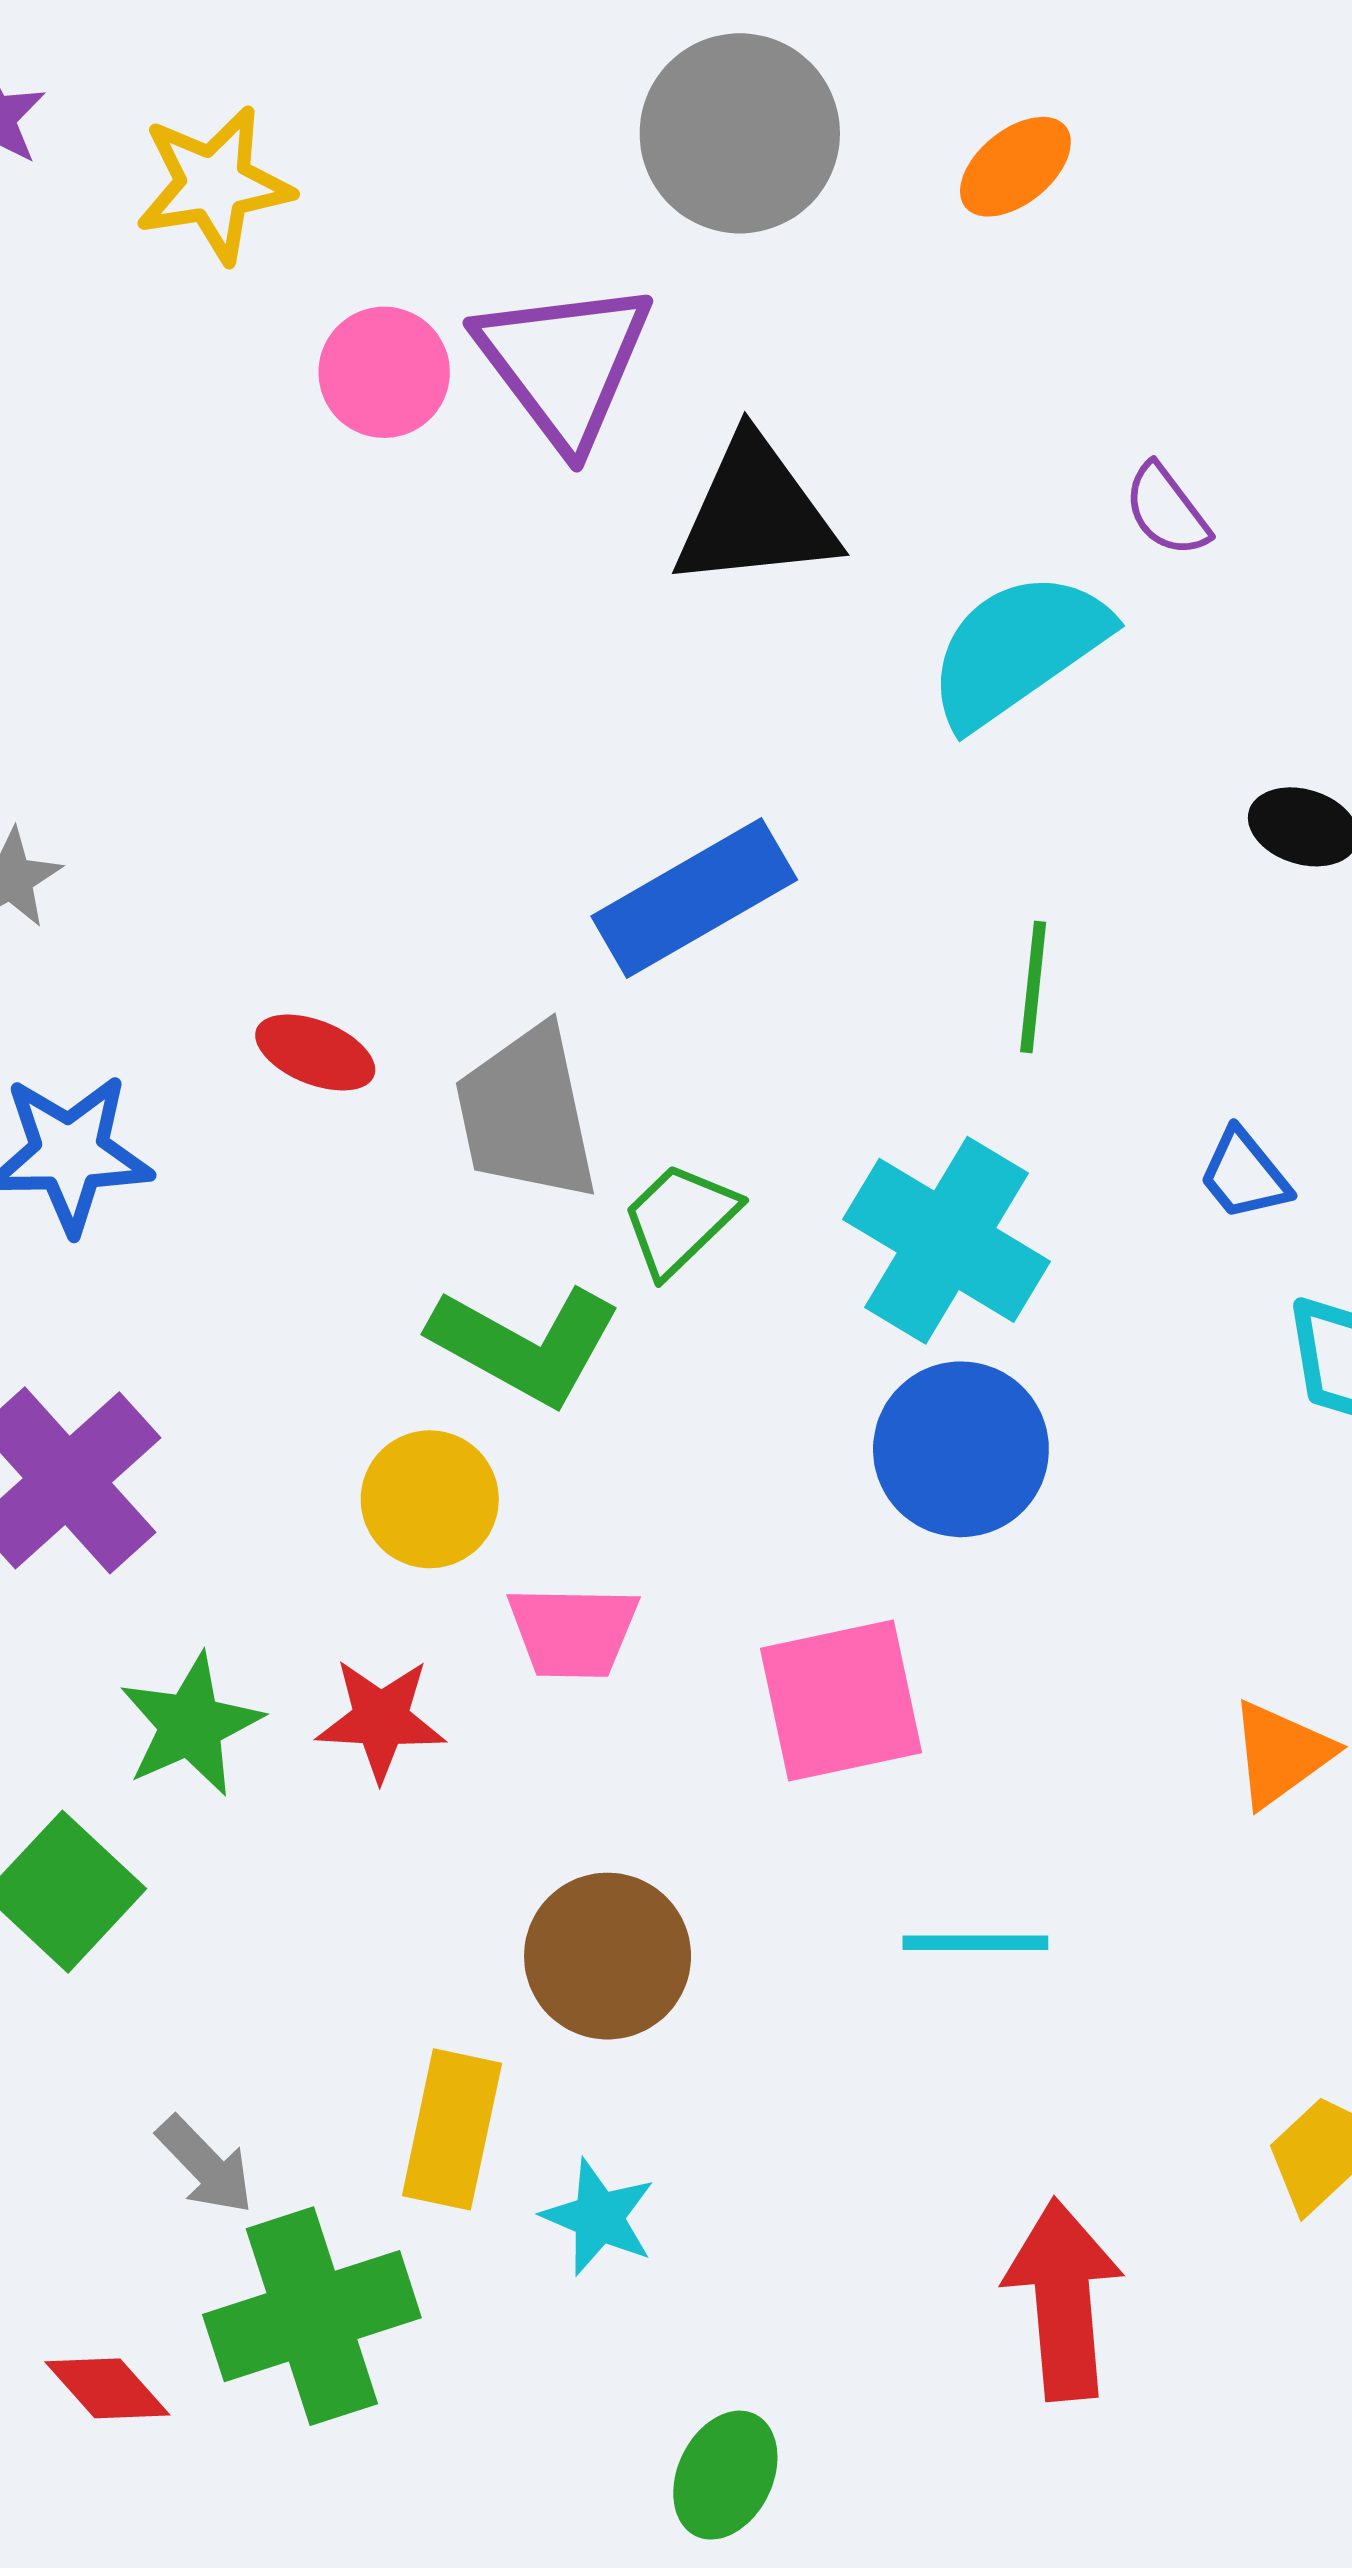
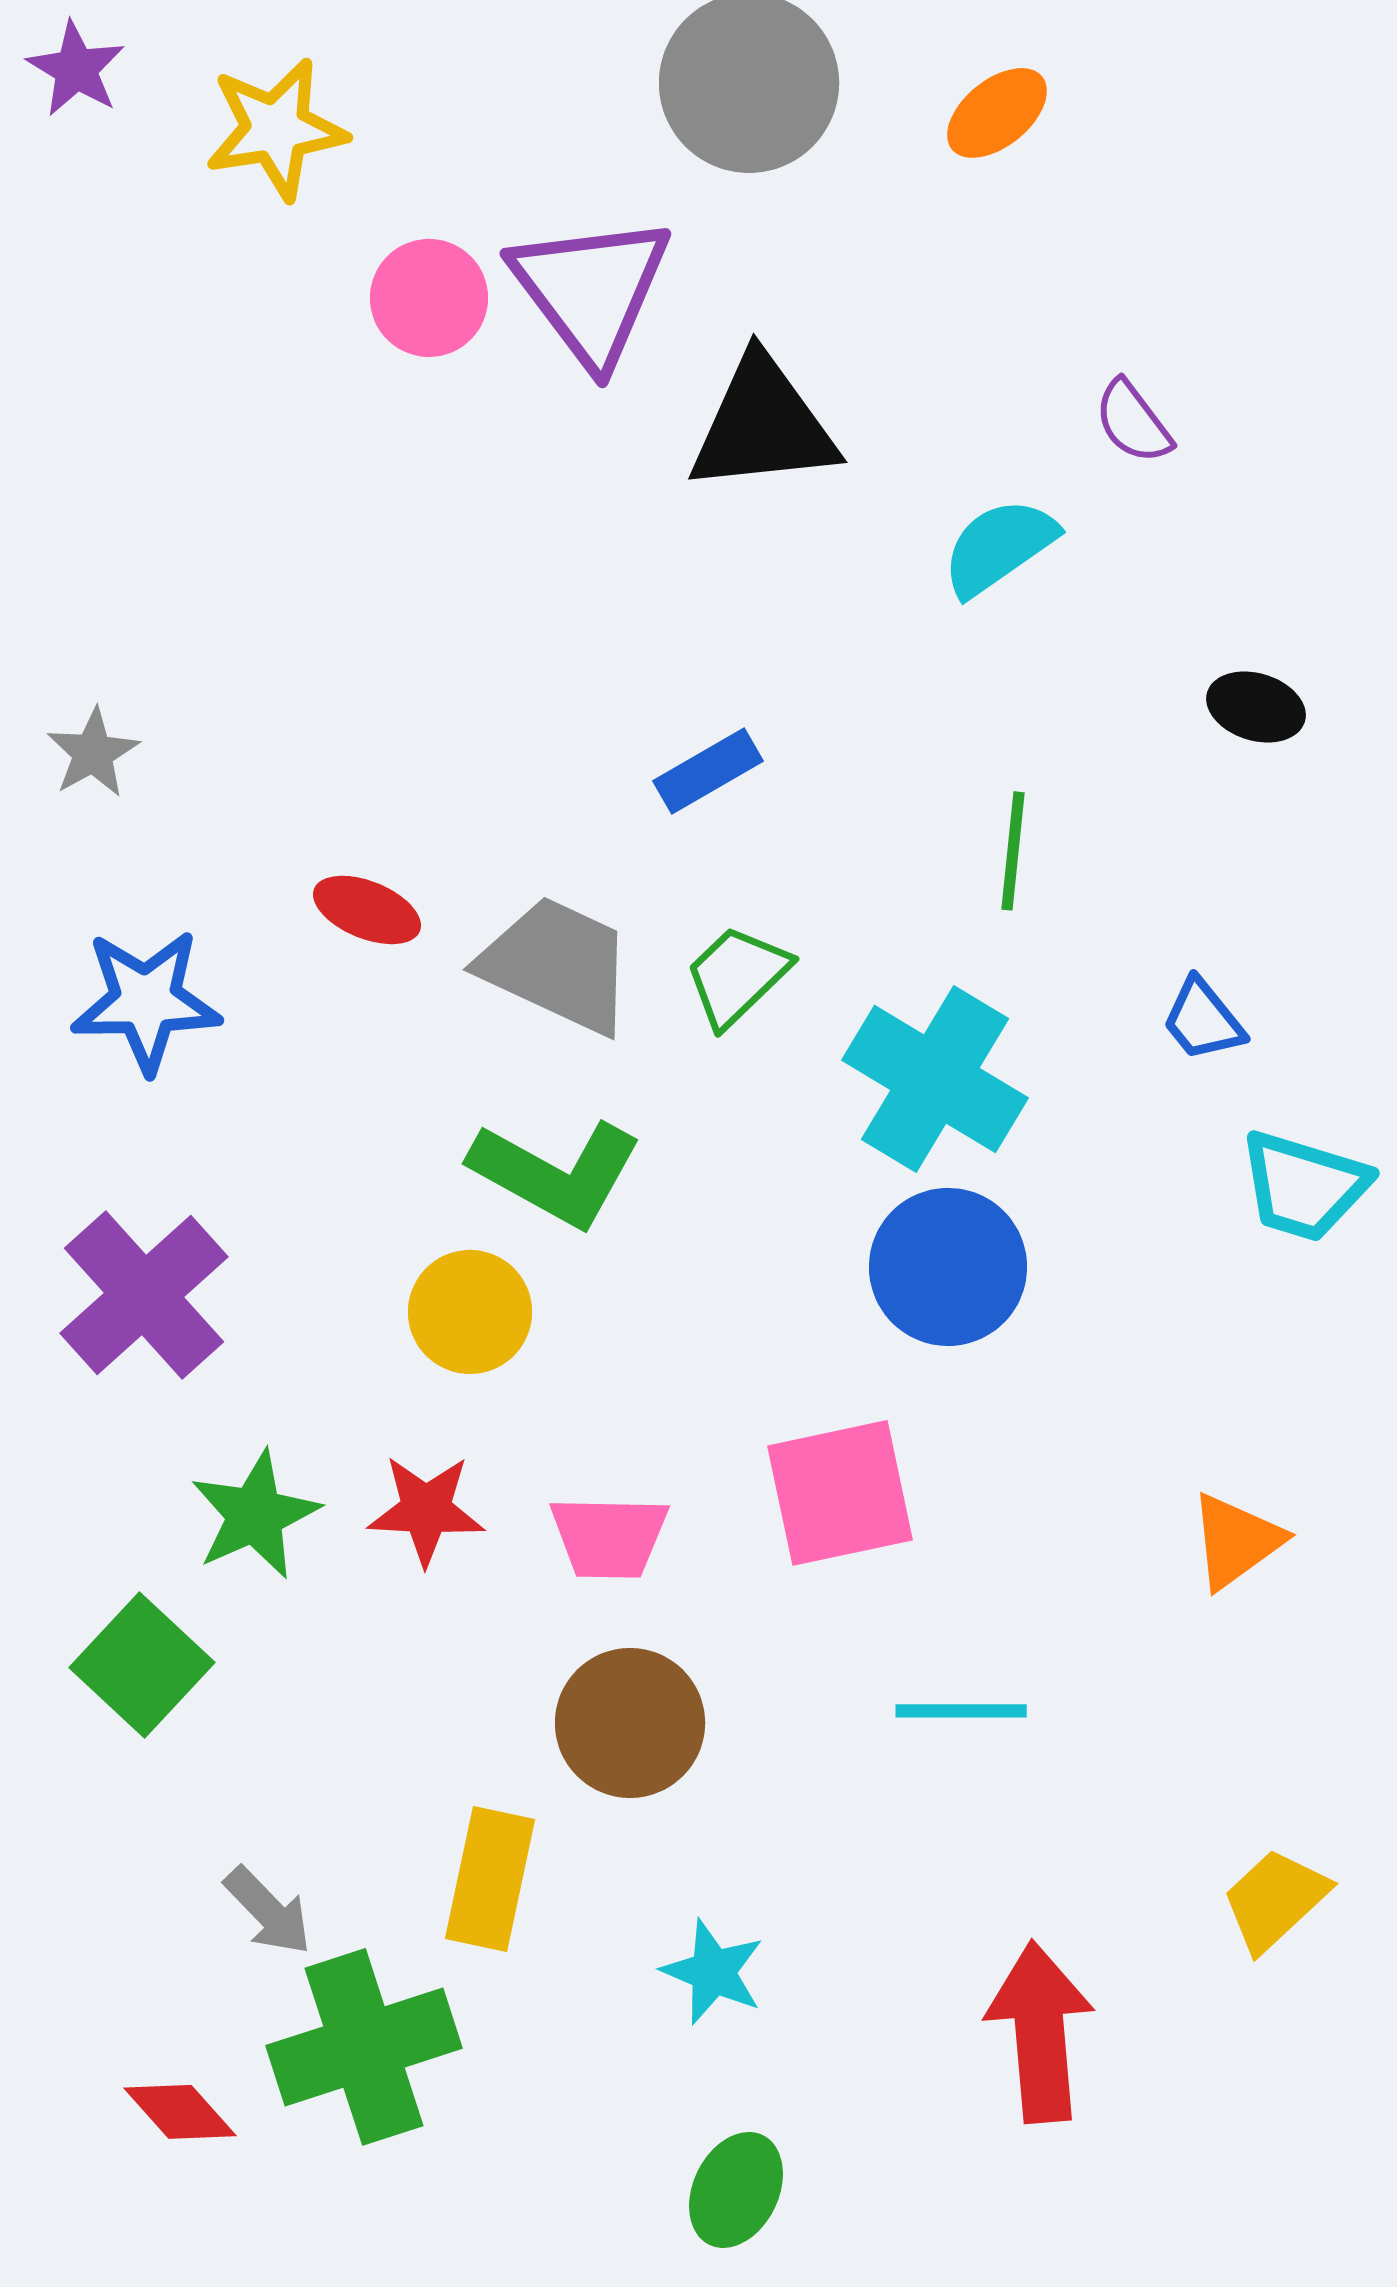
cyan semicircle: (1018, 649) -> (999, 547), size x0.7
blue rectangle: (694, 898) -> (708, 771), size x0.6
gray trapezoid: (526, 1114) -> (557, 965), turned 127
green trapezoid: (680, 1219) -> (737, 976), moved
pink trapezoid: (573, 1632) -> (609, 1537), moved
cyan star: (599, 2217) -> (713, 1972), moved

